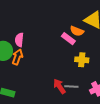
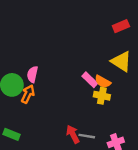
orange semicircle: (77, 31) -> (103, 82), moved
yellow cross: (82, 60) -> (102, 96), moved

